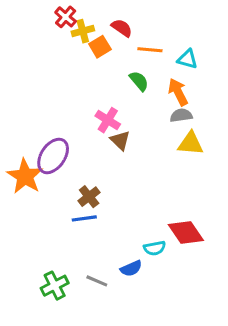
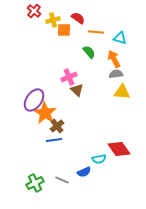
red cross: (66, 17) -> (34, 11), moved
orange square: (100, 47) -> (64, 30), turned 32
pink cross: (108, 120) -> (69, 77), turned 35
orange star: (25, 176) -> (45, 113), moved

